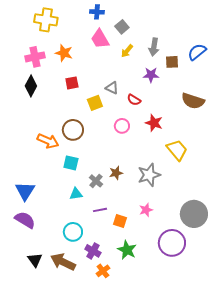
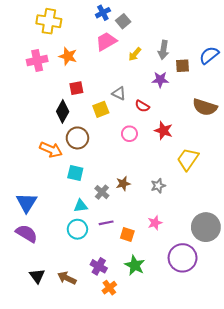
blue cross: (97, 12) -> (103, 13), turned -32
gray square: (122, 27) -> (123, 21), moved
pink trapezoid: (100, 39) -> (106, 41), turned 90
black diamond: (31, 86) -> (63, 111), moved
yellow trapezoid: (177, 150) -> (188, 159), turned -105
gray star: (149, 175) -> (158, 186), size x0.6
cyan circle: (73, 232) -> (77, 229), moved
brown arrow: (63, 262) -> (67, 278), size x0.7

